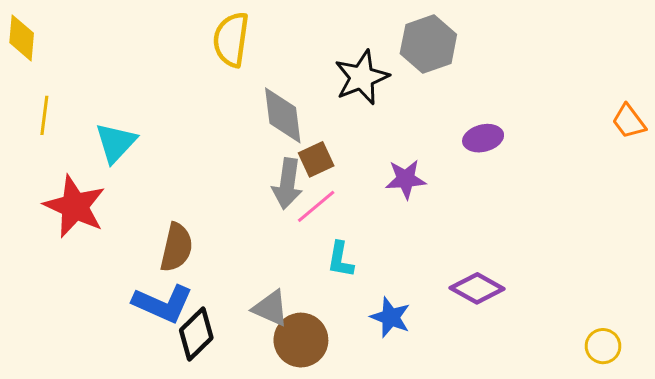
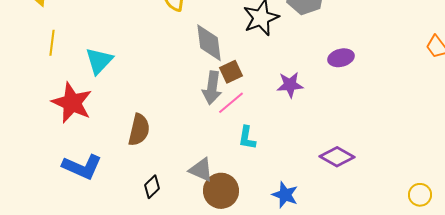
blue L-shape: (163, 304) -> (82, 167), moved
blue star: (390, 317) -> (285, 195), moved
black diamond: (196, 334) -> (152, 187), size x0.7

